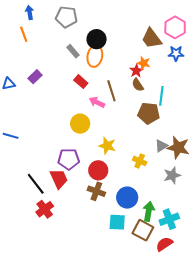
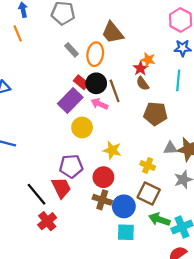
brown trapezoid: (152, 38) -> (113, 33), moved
black circle: (97, 39) -> (96, 83), moved
purple rectangle: (35, 77) -> (70, 100), moved, size x1.6
cyan line: (161, 96) -> (178, 80), moved
gray triangle: (161, 146) -> (170, 148), turned 32
blue circle: (127, 198) -> (124, 206), moved
green arrow: (149, 211) -> (159, 219), turned -78
brown square: (143, 230) -> (149, 194), moved

